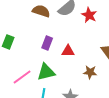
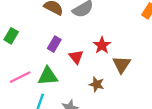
red star: (89, 15) -> (102, 45), moved
red triangle: (68, 51) -> (76, 57), turned 40

